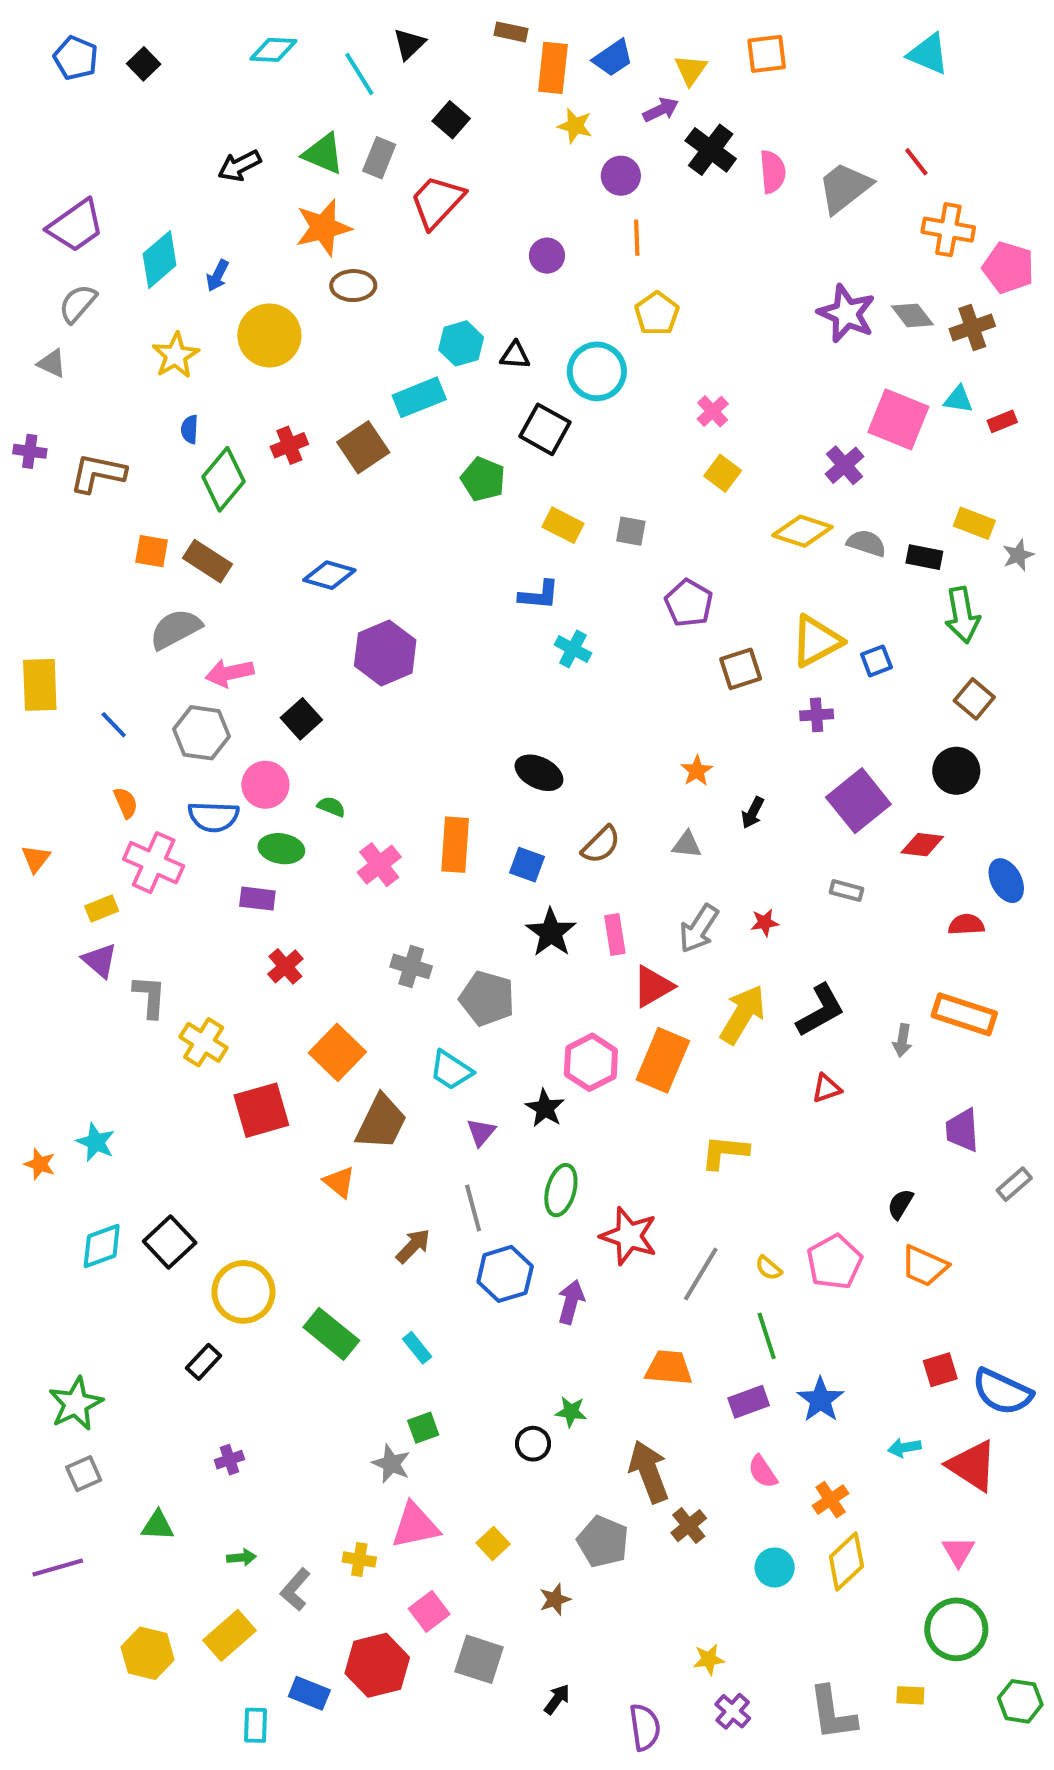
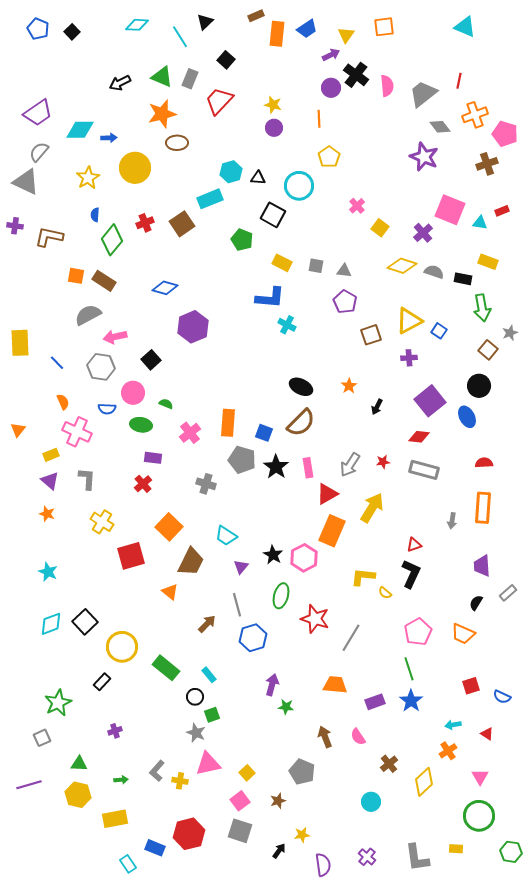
brown rectangle: (511, 32) -> (256, 16), turned -35
yellow star: (575, 126) -> (273, 105), moved
red line: (916, 162) -> (459, 81), turned 49
purple circle: (621, 176) -> (331, 88), moved
orange cross: (948, 230) -> (475, 115), turned -30
cyan diamond: (160, 260) -> (80, 130), turned 40
blue arrow: (217, 276) -> (109, 138), turned -119
gray diamond: (912, 315) -> (440, 127), moved
gray triangle: (52, 363) -> (26, 182), size x1.8
cyan triangle: (958, 399) -> (480, 223), moved
yellow square: (723, 473) -> (380, 228), moved
gray star: (1018, 555) -> (510, 333), moved
blue L-shape: (539, 595) -> (270, 298), size x1.4
blue square: (876, 661) -> (439, 331), turned -35
black ellipse: (539, 773) -> (301, 387), moved
blue semicircle: (214, 817) -> (107, 409), size x0.7
brown semicircle: (601, 845) -> (301, 423), size x1.4
gray triangle: (687, 845) -> (344, 271), moved
red diamond: (922, 845) -> (419, 437), moved
blue ellipse: (1006, 881) -> (467, 417), moved
gray rectangle: (846, 891) -> (424, 470), moved, size x1.8
purple rectangle: (257, 899) -> (153, 458), moved
gray L-shape: (150, 996) -> (87, 479), moved
gray pentagon: (487, 998) -> (242, 460), moved
black L-shape: (821, 1010) -> (411, 574), moved, turned -36
orange rectangle: (964, 1014) -> (483, 508), turned 76
pink hexagon: (591, 1062) -> (304, 558), moved
orange star: (40, 1164) -> (47, 514), moved
black semicircle: (900, 1204) -> (476, 603), moved
yellow semicircle: (769, 1268) -> (385, 593), moved
purple arrow: (571, 1302) -> (272, 685), moved
green line: (767, 1336) -> (409, 669), moved
blue semicircle: (1002, 1392) -> (502, 697), size x0.6
green star: (76, 1404) -> (58, 703), moved
black circle: (533, 1444) -> (195, 697), moved
red triangle: (972, 1466) -> (487, 734), size x0.5
brown arrow: (649, 1472) -> (325, 737), size x0.7
pink semicircle: (763, 1472) -> (358, 737), moved
orange cross: (831, 1500) -> (448, 751), moved
brown cross: (689, 1526) -> (389, 764), moved
cyan circle: (775, 1567) -> (371, 802), moved
gray L-shape: (295, 1589) -> (157, 771), moved
pink square: (429, 1611) -> (240, 801), moved
yellow rectangle: (229, 1635) -> (115, 819), turned 30
yellow hexagon: (148, 1653) -> (78, 795), moved
yellow star: (709, 1659) -> (302, 835), moved
cyan rectangle: (255, 1725) -> (128, 864), turned -36

